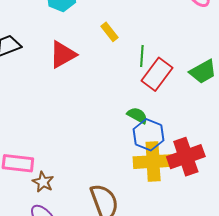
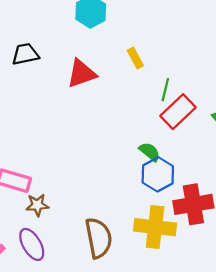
yellow cross: (153, 162) -> (155, 227), moved
brown star: (43, 182) -> (37, 205), turned 30

